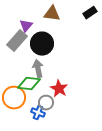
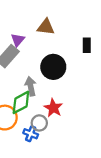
black rectangle: (90, 13) -> (87, 45), moved, turned -56
black circle: (42, 44) -> (53, 67), moved
green diamond: (29, 84) -> (21, 102), turned -35

